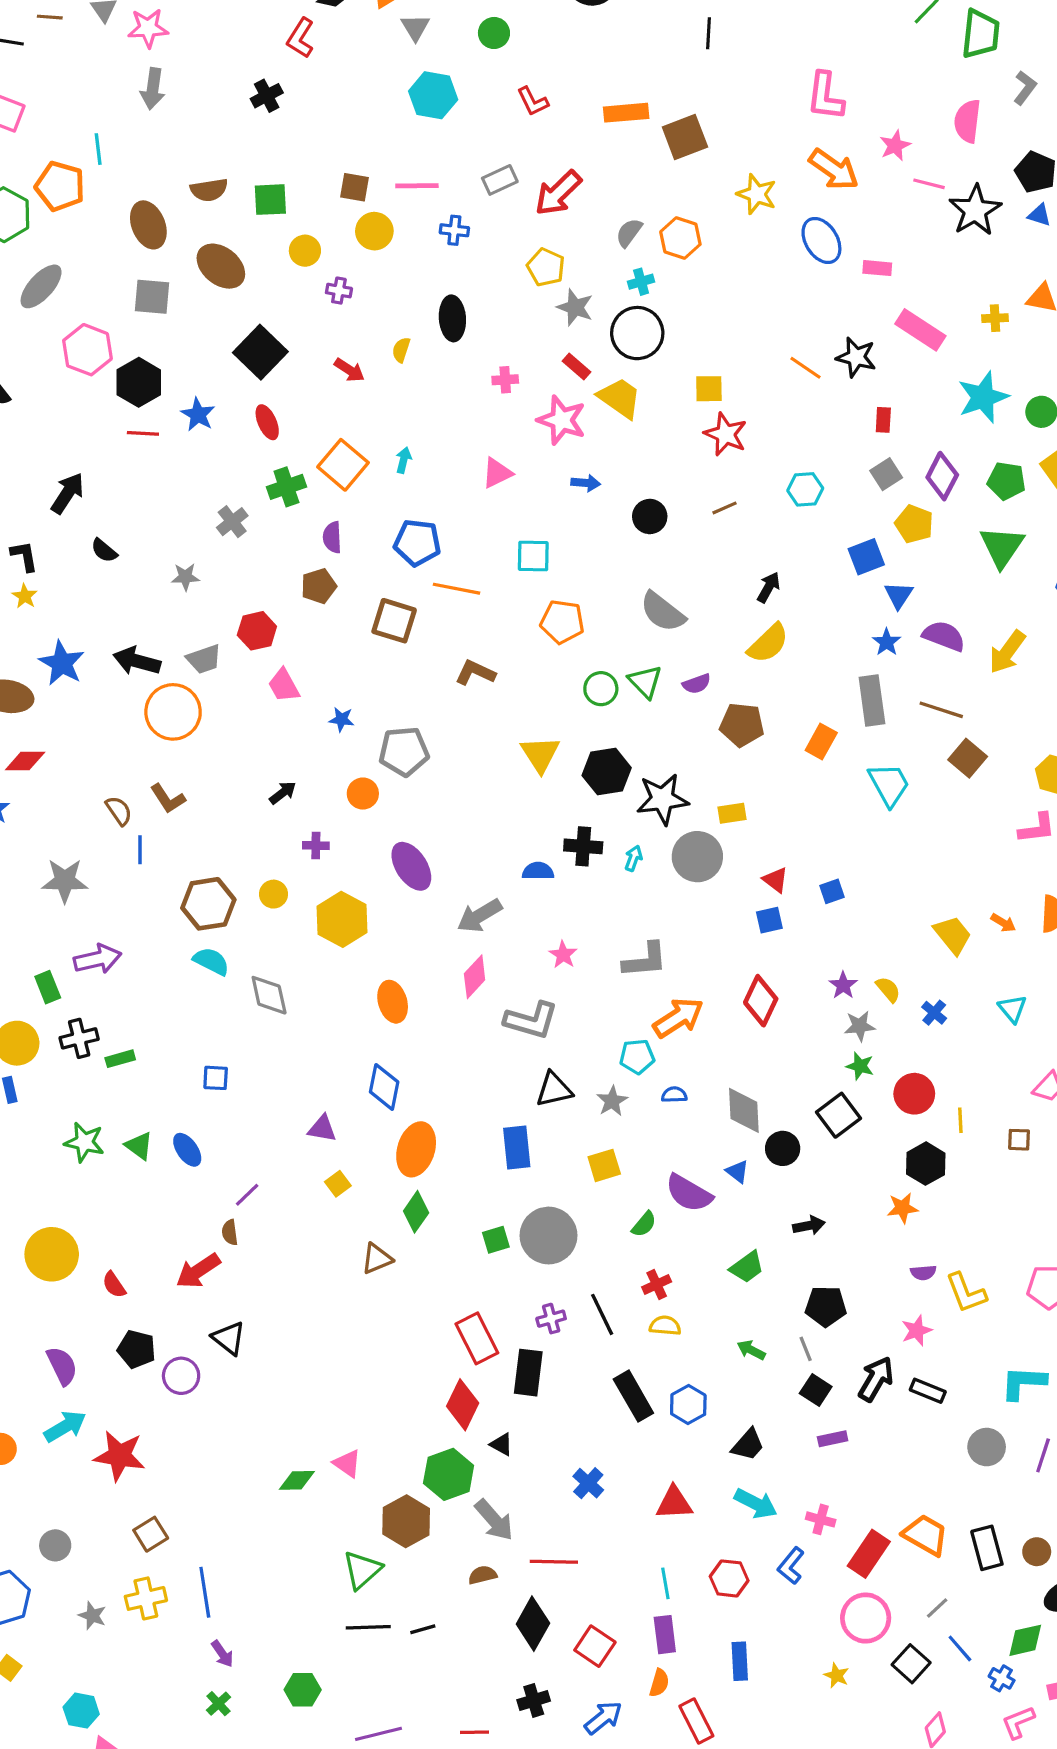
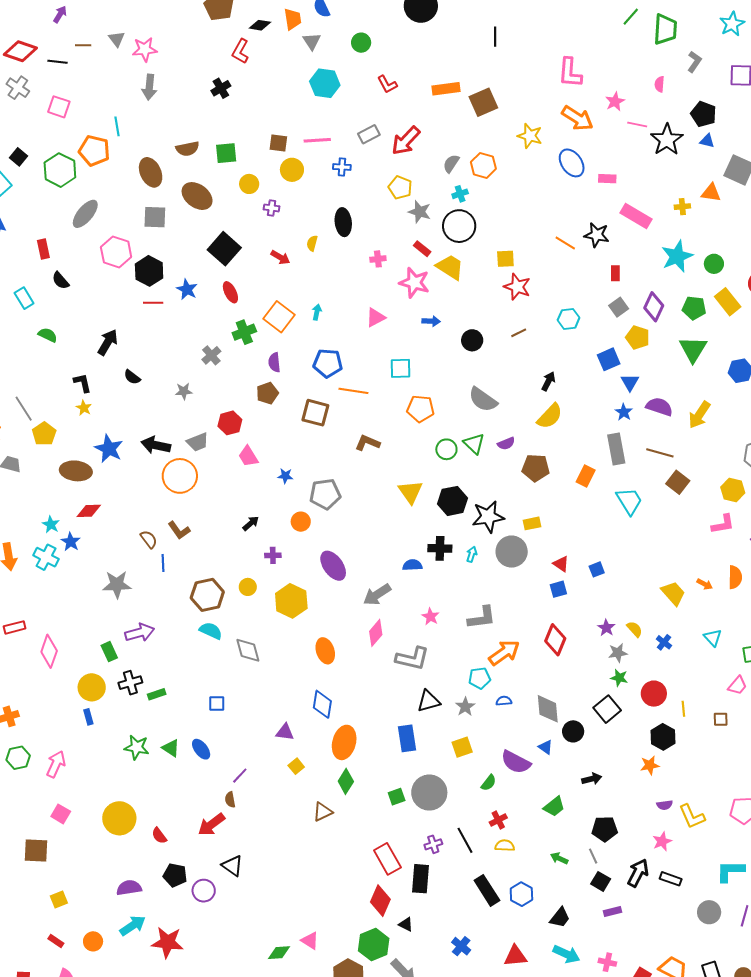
pink semicircle: (967, 121) -> (659, 84), size x0.6
purple semicircle: (62, 1366) -> (129, 888), turned -70

